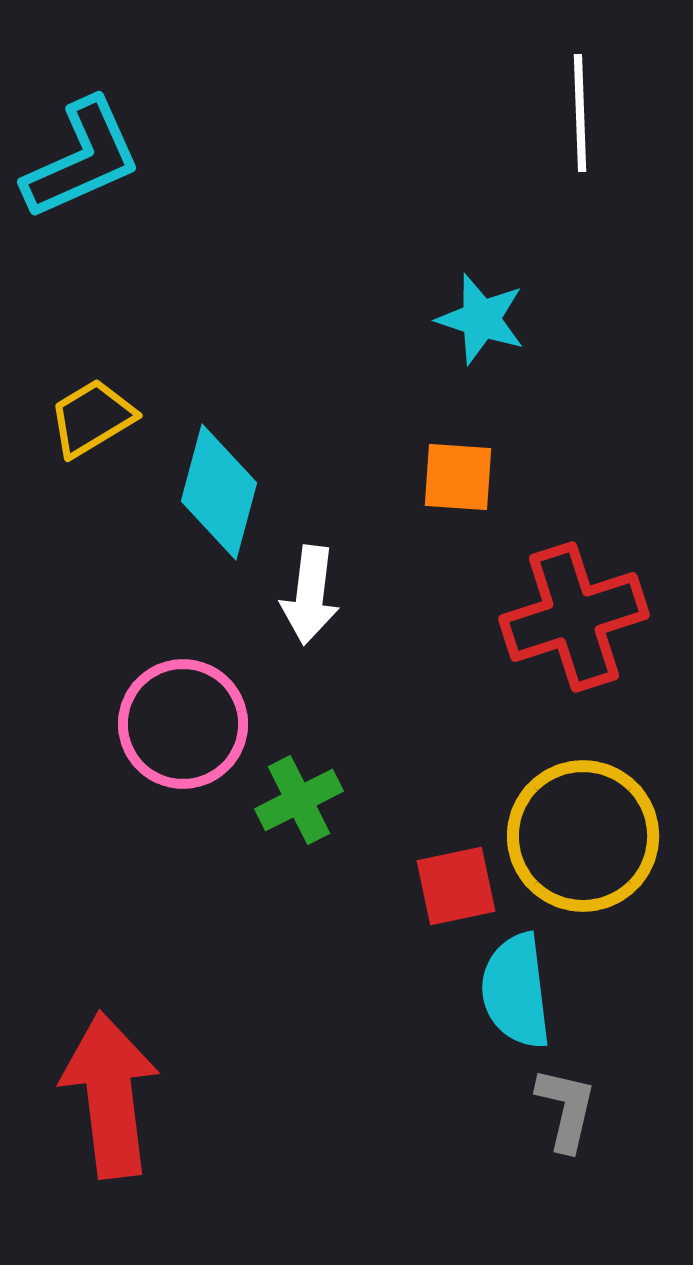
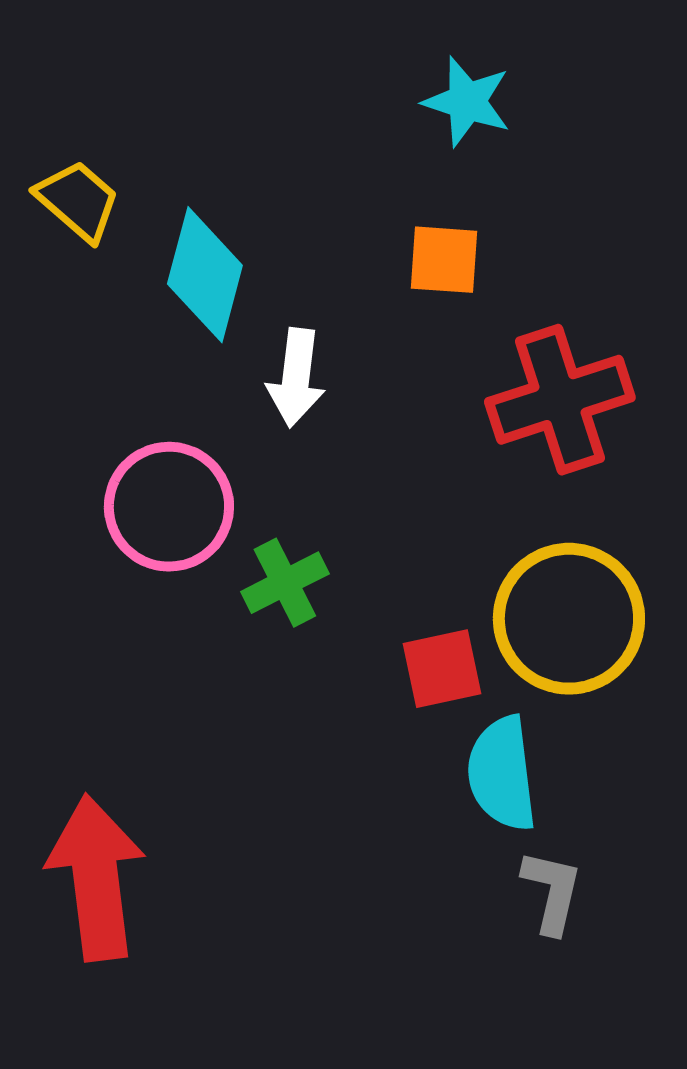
yellow trapezoid: (92, 418) -> (78, 201), turned 72

